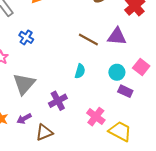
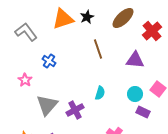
brown line: (88, 40) -> (98, 49), moved, turned 42
purple cross: (58, 101) -> (75, 110), moved

